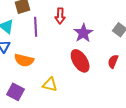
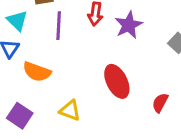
purple star: (83, 33) -> (129, 25), moved
red semicircle: (113, 61) -> (160, 103), moved

